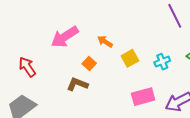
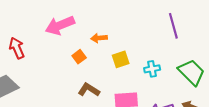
orange arrow: (105, 42) -> (99, 38), turned -49
brown L-shape: (77, 84) -> (89, 90), moved

